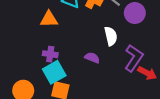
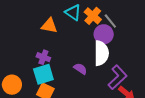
purple circle: (135, 13) -> (104, 34), moved
white semicircle: (111, 36) -> (101, 53), size x1.4

